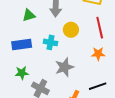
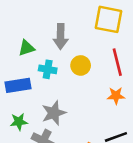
cyan cross: (50, 42) -> (48, 69), moved
gray star: (64, 67) -> (54, 113), moved

